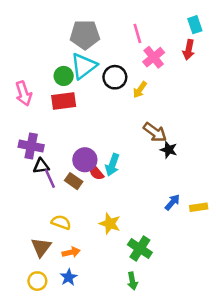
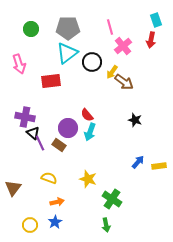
green circle: (64, 76) -> (31, 29), moved
pink arrow: (24, 93) -> (19, 64), moved
brown arrow: (155, 132) -> (124, 82), moved
black triangle: (41, 166) -> (33, 133), turned 48
red semicircle: (96, 172) -> (87, 115), moved
brown triangle: (41, 247) -> (13, 188), moved

